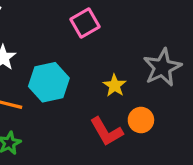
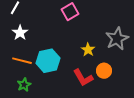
cyan hexagon: (49, 82) -> (48, 61), moved

